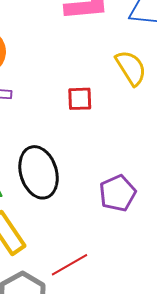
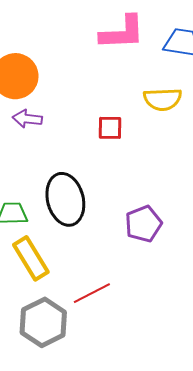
yellow semicircle: (131, 68) -> (163, 99), turned 117

